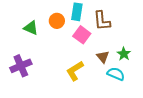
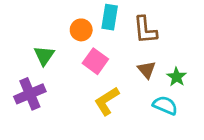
green triangle: (31, 28) -> (44, 56), moved, turned 42
pink square: (82, 35) -> (95, 61), moved
brown triangle: (103, 57) -> (147, 70), moved

